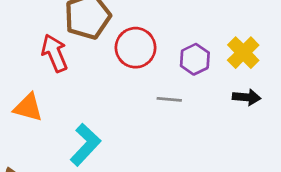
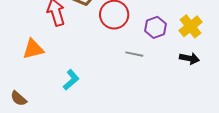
orange triangle: (28, 107) -> (33, 49), turned -35
cyan L-shape: (85, 145) -> (71, 80), size x0.7

